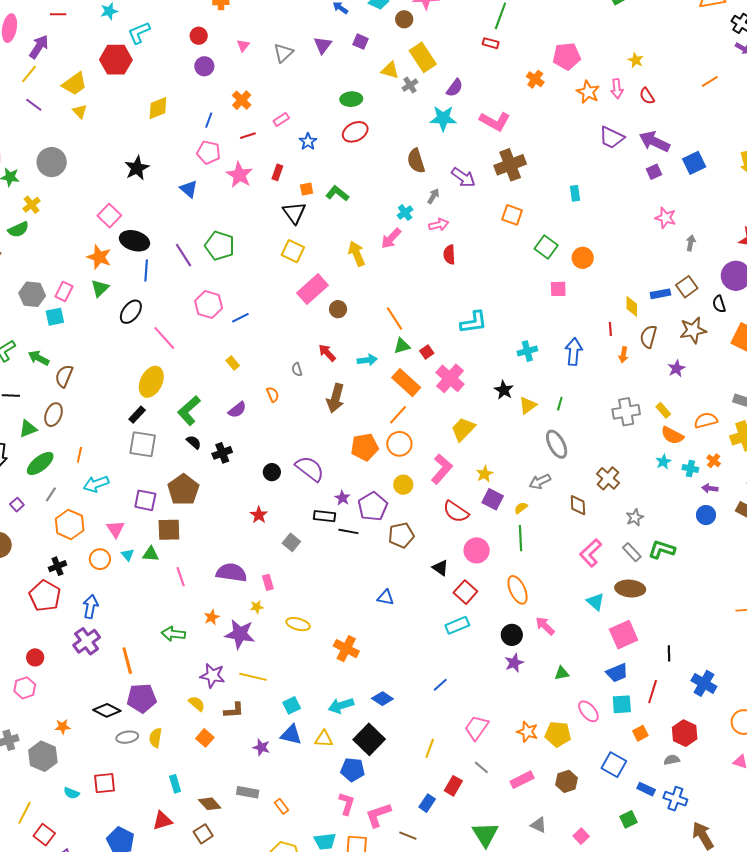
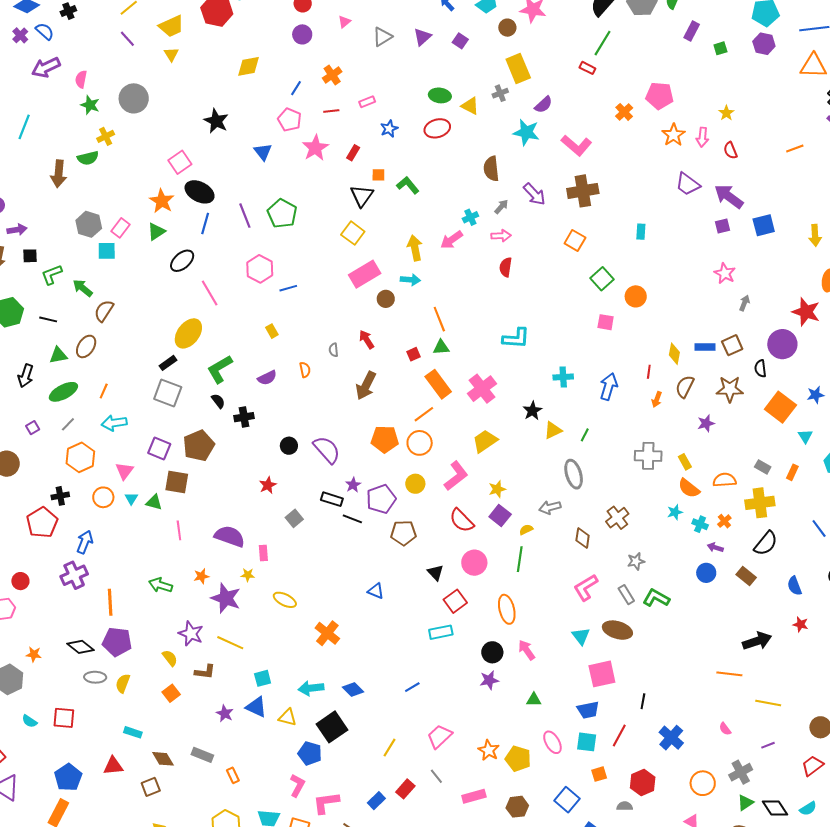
yellow triangle: (390, 70) -> (470, 106), moved
black star: (137, 168) -> (216, 121), turned -30
red square: (427, 352) -> (413, 354), moved
cyan arrow: (367, 360) -> (410, 280), moved
cyan rectangle: (175, 784) -> (133, 732), turned -66

